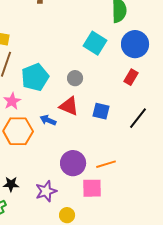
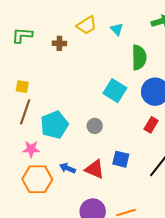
pink star: (12, 101) -> (31, 149), turned 30
red triangle: (69, 106) -> (95, 169), moved

